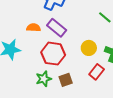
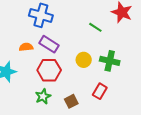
red rectangle: (97, 72) -> (100, 91), moved
brown square: (66, 80) -> (71, 101), moved

